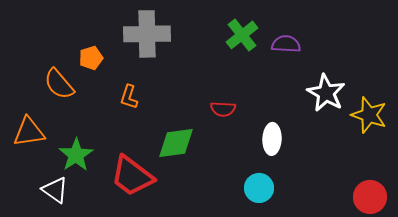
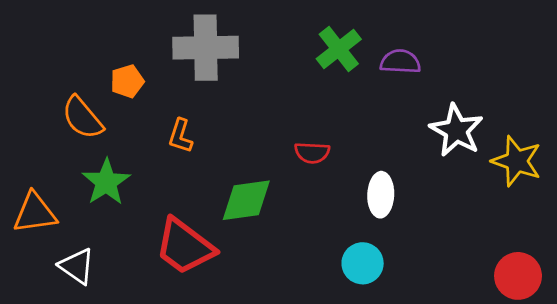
orange triangle: (29, 132) -> (35, 213), moved
green star: (76, 155) -> (106, 182), moved

